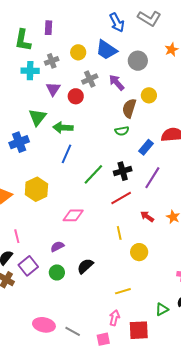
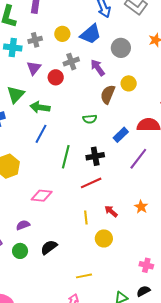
blue trapezoid: (106, 50) -> (91, 34), turned -80
green semicircle: (122, 131) -> (90, 119), moved
green line: (93, 174) -> (66, 157), turned -35
purple line: (152, 178) -> (138, 159), moved
red arrow: (147, 216) -> (111, 211), moved

